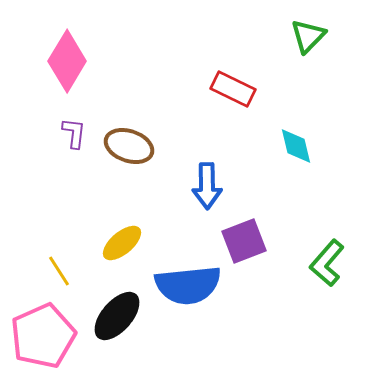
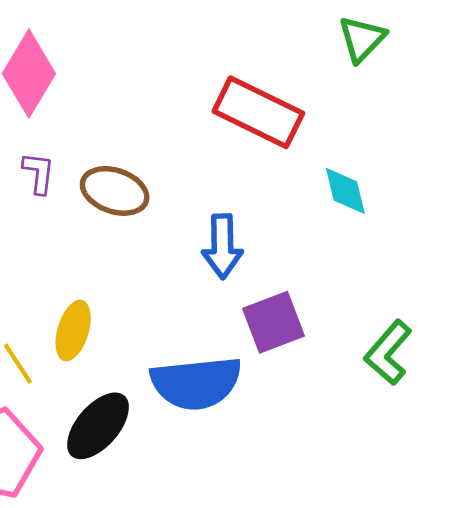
red rectangle: (233, 89) -> (258, 112), size x1.4
yellow ellipse: (122, 243) -> (73, 331), moved, turned -33

